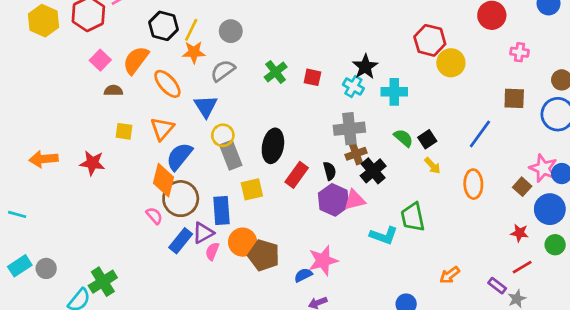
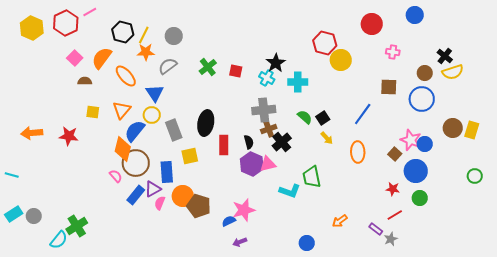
yellow circle: (223, 135) -> (152, 115), moved
red rectangle: (297, 175) -> (224, 145), turned -36

